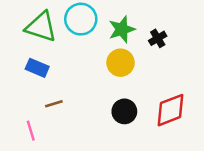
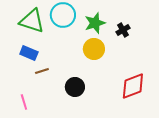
brown line: (54, 104) -> (42, 71), moved
black circle: (124, 111) -> (75, 87), moved

